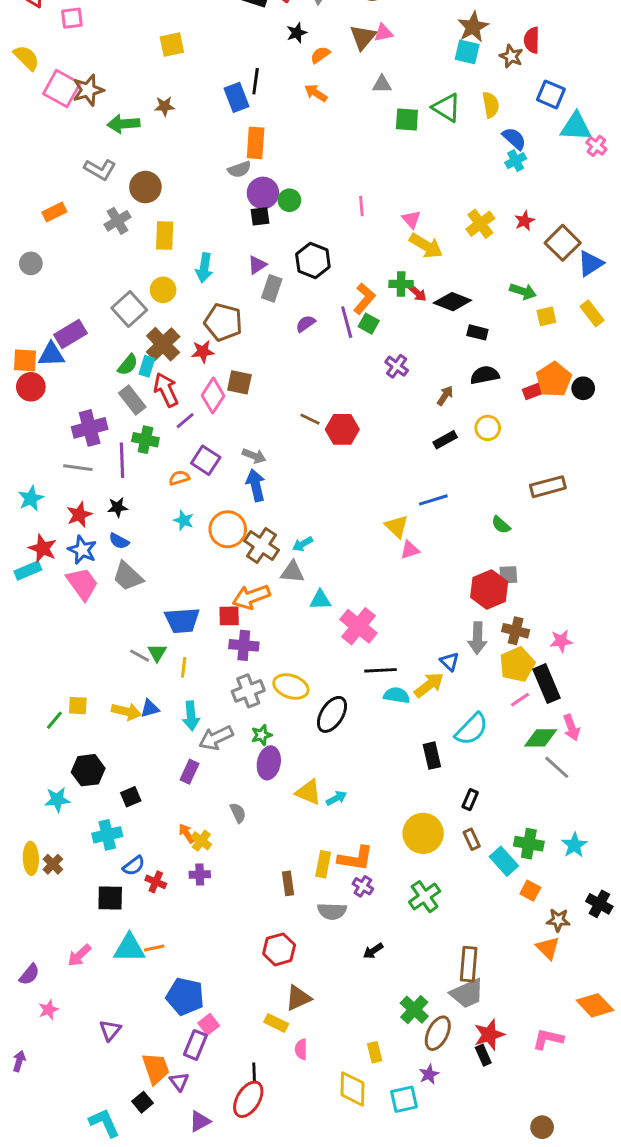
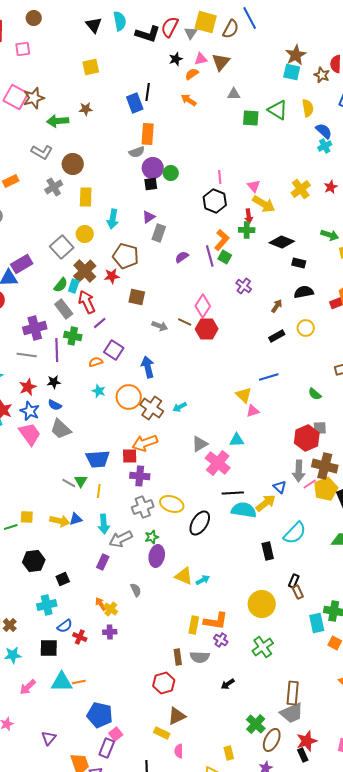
pink triangle: (383, 33) -> (201, 59), moved
black hexagon: (313, 260) -> (215, 201), moved
red arrow: (417, 293) -> (249, 216), moved, turned 40
pink diamond: (213, 396) -> (203, 306), moved
gray arrow: (254, 456) -> (160, 326), moved
gray triangle: (292, 572) -> (200, 444), moved, turned -36
cyan triangle: (320, 600) -> (237, 440), moved
brown cross: (516, 631) -> (325, 466), size x1.4
cyan semicircle: (397, 695) -> (244, 510), size x1.4
pink line: (520, 700) -> (310, 484), moved
green line: (54, 720) -> (11, 527), turned 32
cyan star: (57, 800) -> (13, 655), moved
brown rectangle: (472, 839) -> (298, 592), moved
cyan rectangle: (504, 861) -> (317, 623), turned 30
brown rectangle: (288, 883) -> (178, 657), moved

